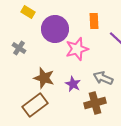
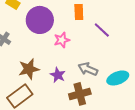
pink star: (77, 49) -> (62, 40), size x0.7
brown star: (44, 78) -> (29, 69), turned -30

